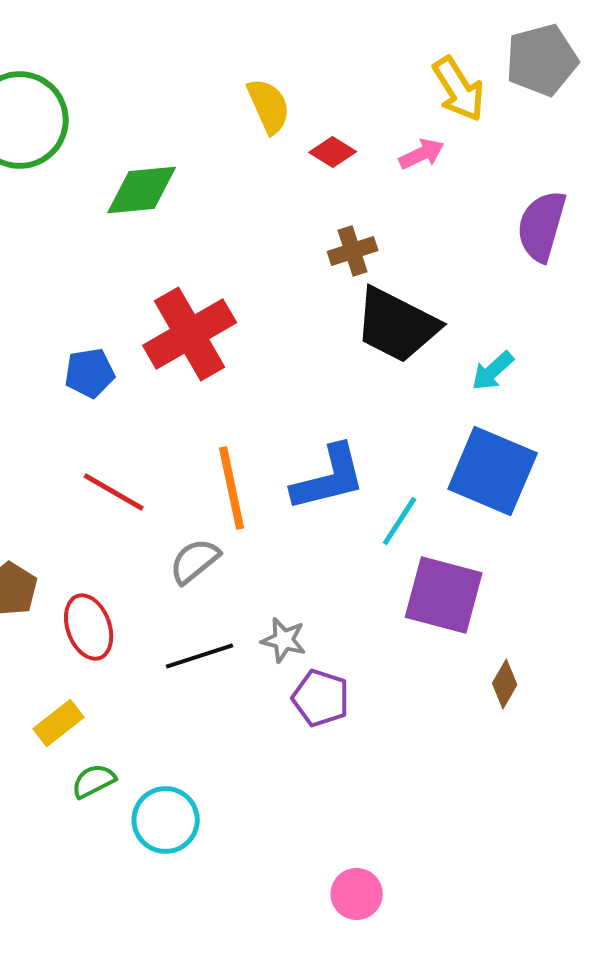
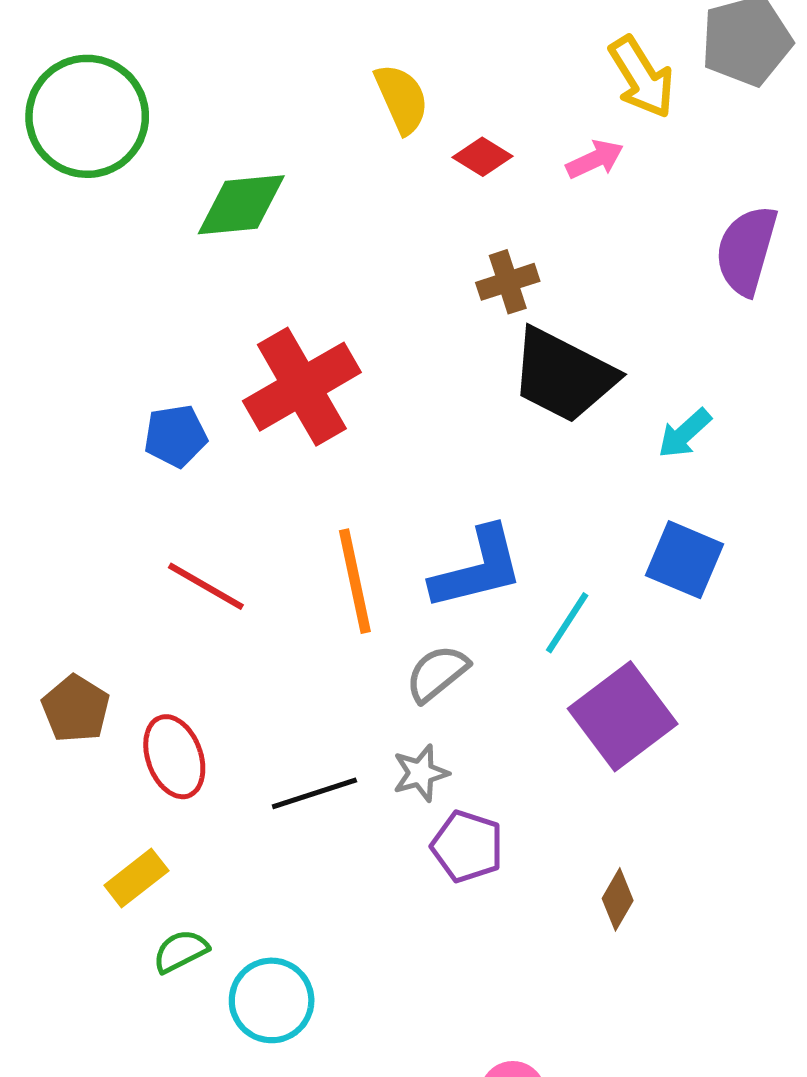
blue square: (493, 471) -> (685, 560), size x0.7
gray semicircle: (195, 561) -> (437, 673), moved
purple square: (444, 595) -> (623, 716), turned 38
gray star: (284, 640) -> (421, 773), turned -30
brown diamond: (505, 684) -> (618, 899), moved

